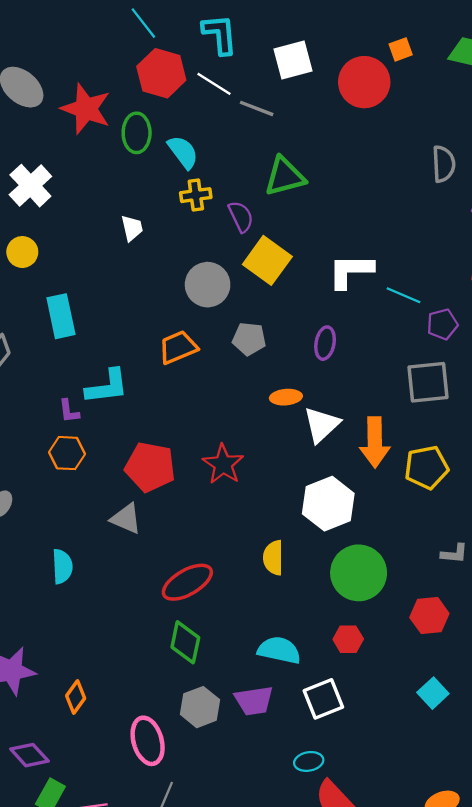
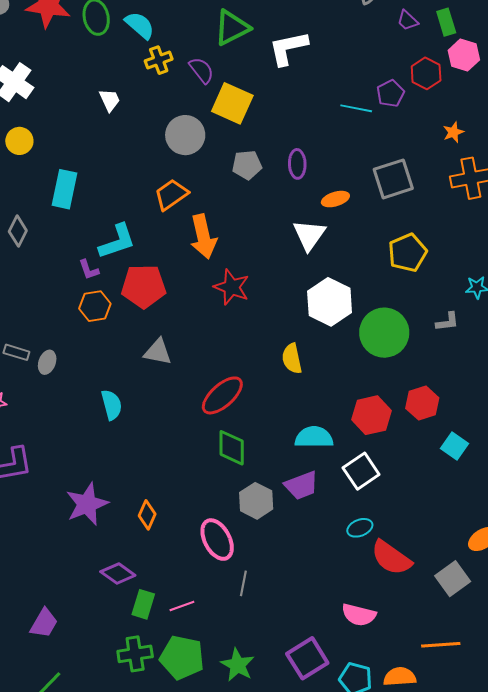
white L-shape: (351, 271) -> (288, 48), moved
cyan rectangle: (61, 316) -> (65, 189), turned 36
purple pentagon: (442, 324) -> (390, 93), moved
gray pentagon: (249, 339) -> (247, 165), moved
orange ellipse: (286, 397) -> (335, 199), moved
orange arrow: (375, 442) -> (203, 237), moved
red pentagon: (150, 467) -> (144, 286), moved
green circle: (359, 573) -> (384, 333), moved
red hexagon: (429, 615) -> (422, 403), moved
red hexagon: (348, 639) -> (371, 415), size x1.5

